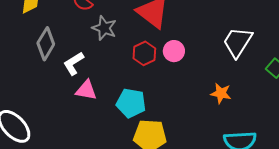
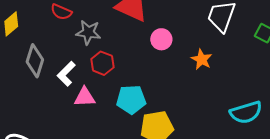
red hexagon: (144, 53) -> (102, 63), moved
orange star: (221, 93) -> (202, 59), moved, turned 30

